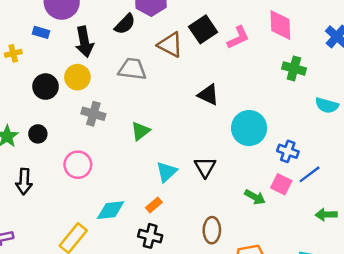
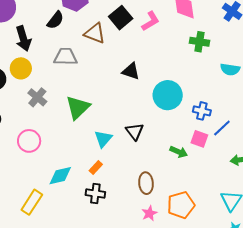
gray cross: (93, 114) -> (37, 97), turned 30
green triangle: (140, 131) -> (78, 107), size x1.5

